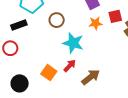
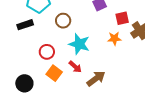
orange star: (95, 23) -> (114, 38), moved
red circle: (10, 48) -> (47, 52), moved
red arrow: (70, 66) -> (75, 67), turned 88

